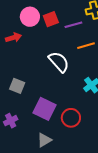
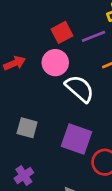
pink circle: (30, 17) -> (55, 63), moved
purple square: (45, 109) -> (77, 139), moved

